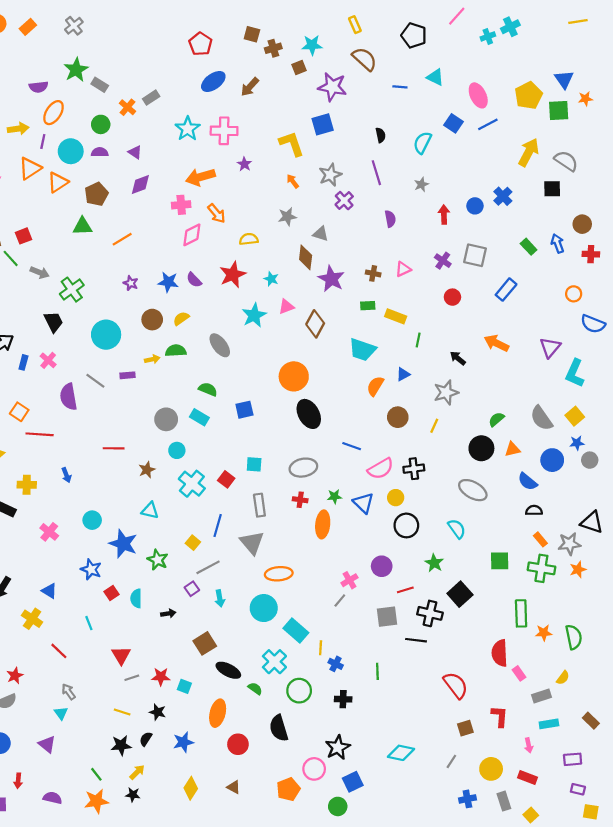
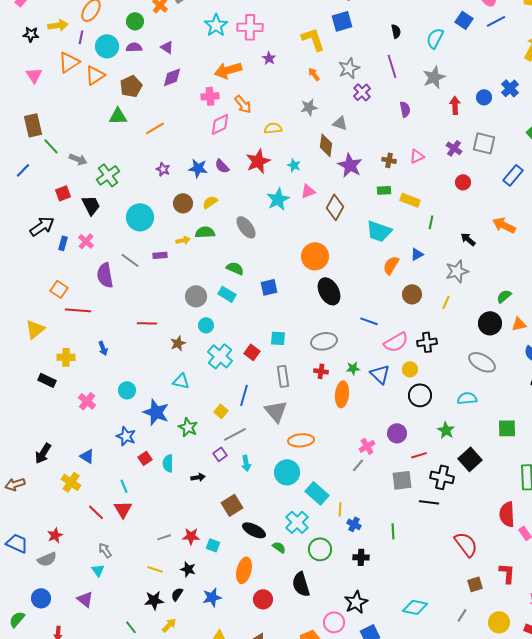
gray star: (421, 184) -> (434, 77), size x1.6
red square: (23, 236) -> (63, 193), moved
cyan semicircle: (457, 529) -> (467, 398), turned -60
red triangle: (121, 655) -> (123, 509), moved

